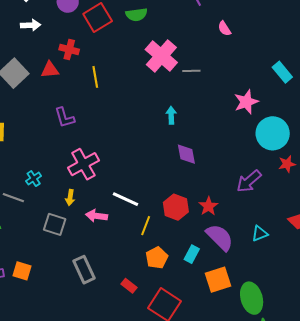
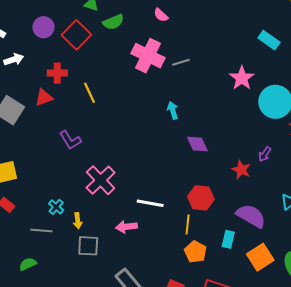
pink semicircle: (224, 29) -> (161, 15), moved
purple arrow: (249, 181) -> (265, 154), size x0.6
yellow arrow: (70, 197) -> (78, 221), moved
red star: (208, 206) -> (241, 170), moved
yellow line: (146, 226) -> (188, 224), moved

